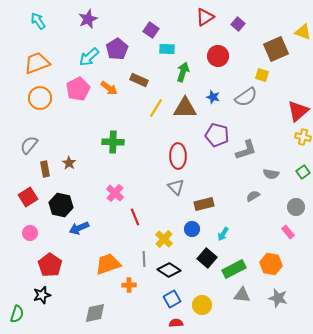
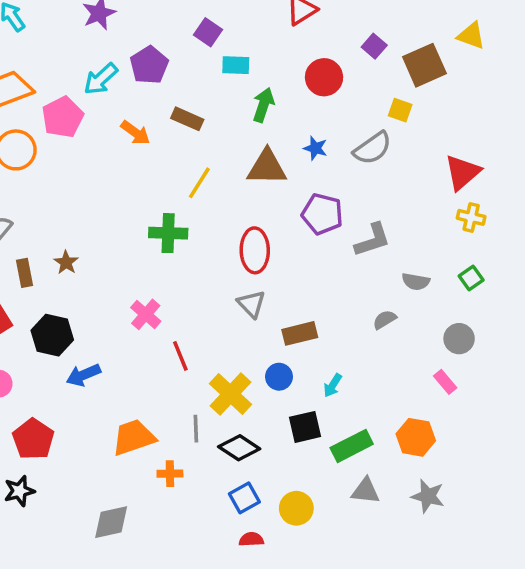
purple square: (238, 24) -> (374, 46), moved
pink pentagon: (78, 89) -> (63, 117), moved
yellow line: (156, 108) -> (199, 183), moved
green cross: (113, 142) -> (168, 233), moved
yellow cross: (164, 239) -> (231, 394), size x1.4
black square: (207, 258) -> (305, 427), turned 36

